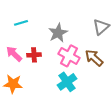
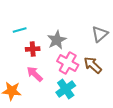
pink arrow: (14, 54) -> (35, 74), moved
red cross: (34, 55) -> (33, 49), moved

